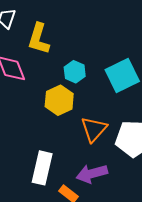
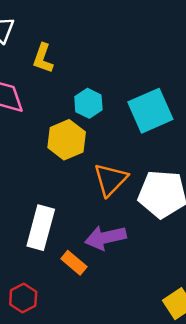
yellow L-shape: (39, 39) -> (43, 58), size x0.7

